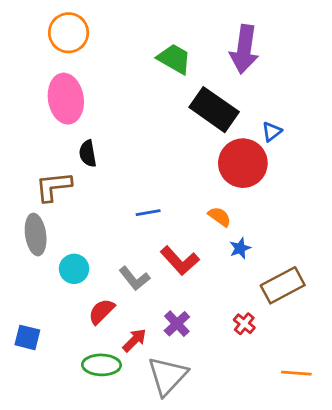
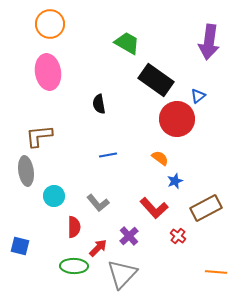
purple arrow: (244, 49) -> (209, 42), moved
black semicircle: (88, 154) -> (99, 104), moved
red L-shape: (180, 261) -> (154, 208), moved
red semicircle: (101, 311) -> (74, 227), turned 135

